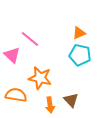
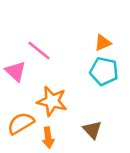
orange semicircle: (16, 95) -> (21, 123), turned -40
orange arrow: (50, 105) -> (48, 138), moved

